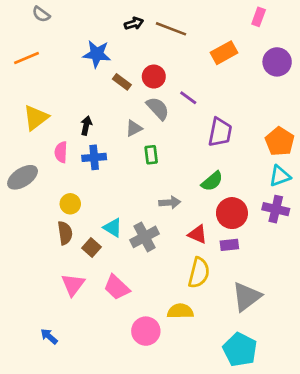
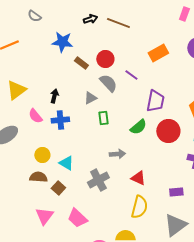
gray semicircle: (41, 14) -> (34, 16), moved
orange rectangle: (224, 53) -> (158, 53), moved
pink semicircle: (61, 152) -> (35, 116), turned -42
green semicircle: (212, 181) -> (138, 127), moved
red circle: (232, 213) -> (168, 131), moved
cyan triangle: (113, 228) -> (66, 163), moved
brown semicircle: (65, 233) -> (38, 177), turned -78
purple rectangle: (229, 245) -> (176, 192), moved

